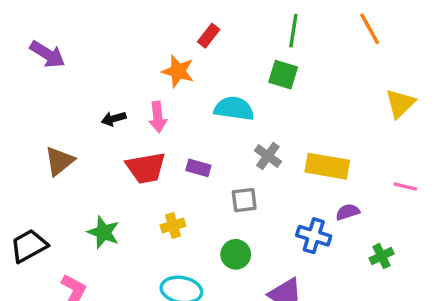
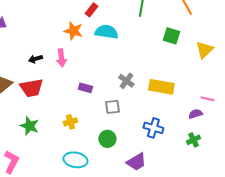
green square: (283, 75) -> (171, 36), moved
cyan semicircle: (234, 109) -> (106, 32), moved
red trapezoid: (146, 168) -> (31, 88), moved
purple semicircle: (348, 212) -> (195, 114), moved

